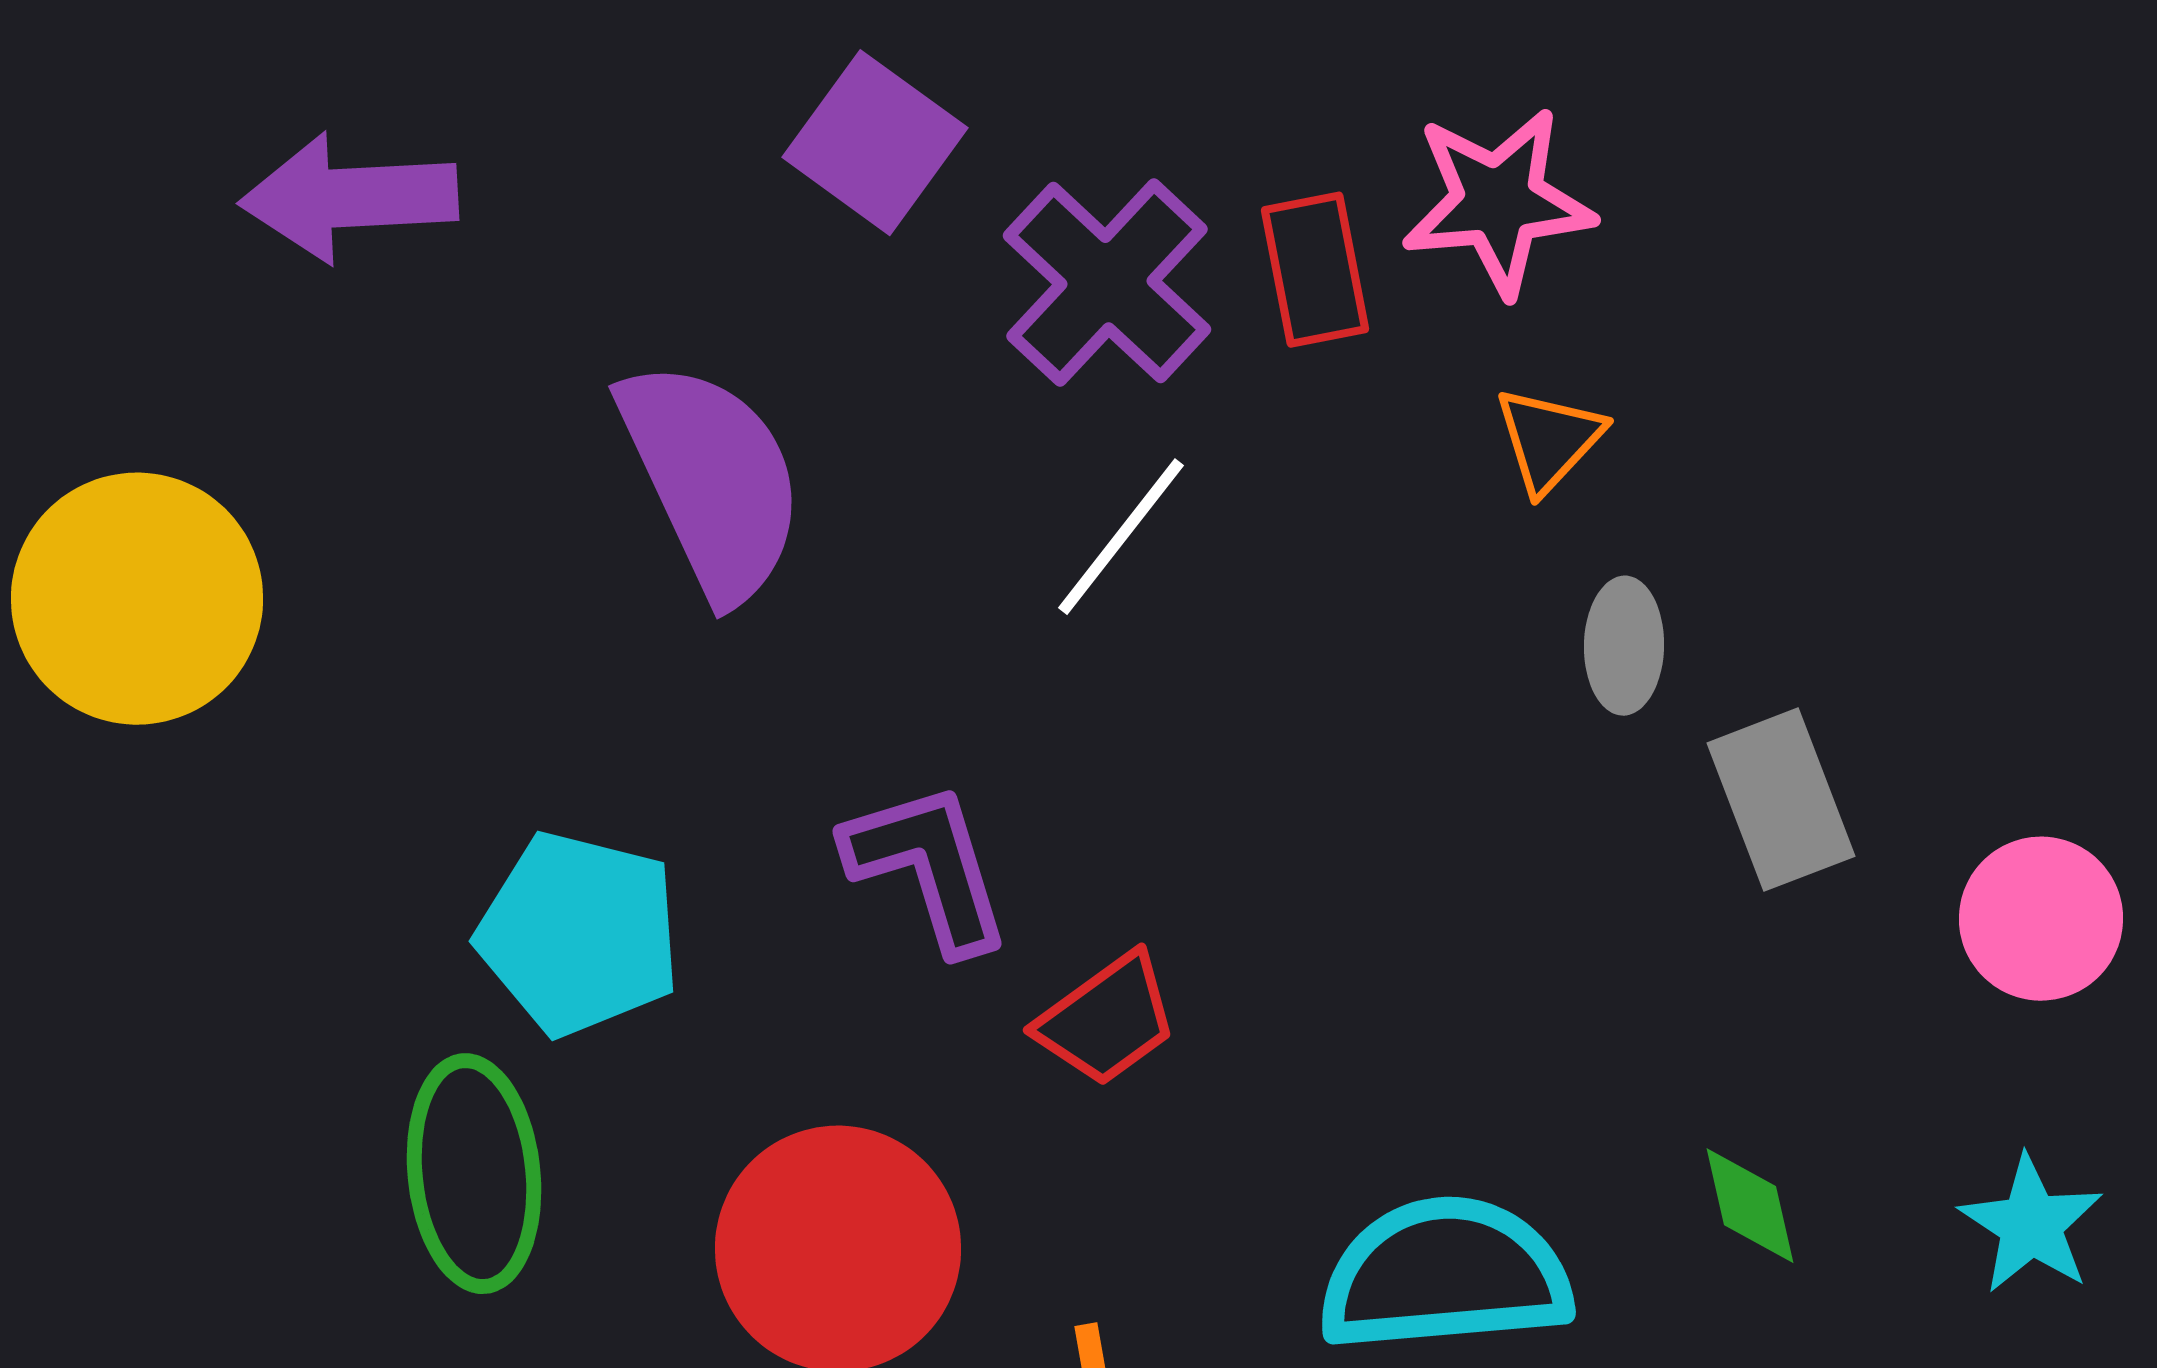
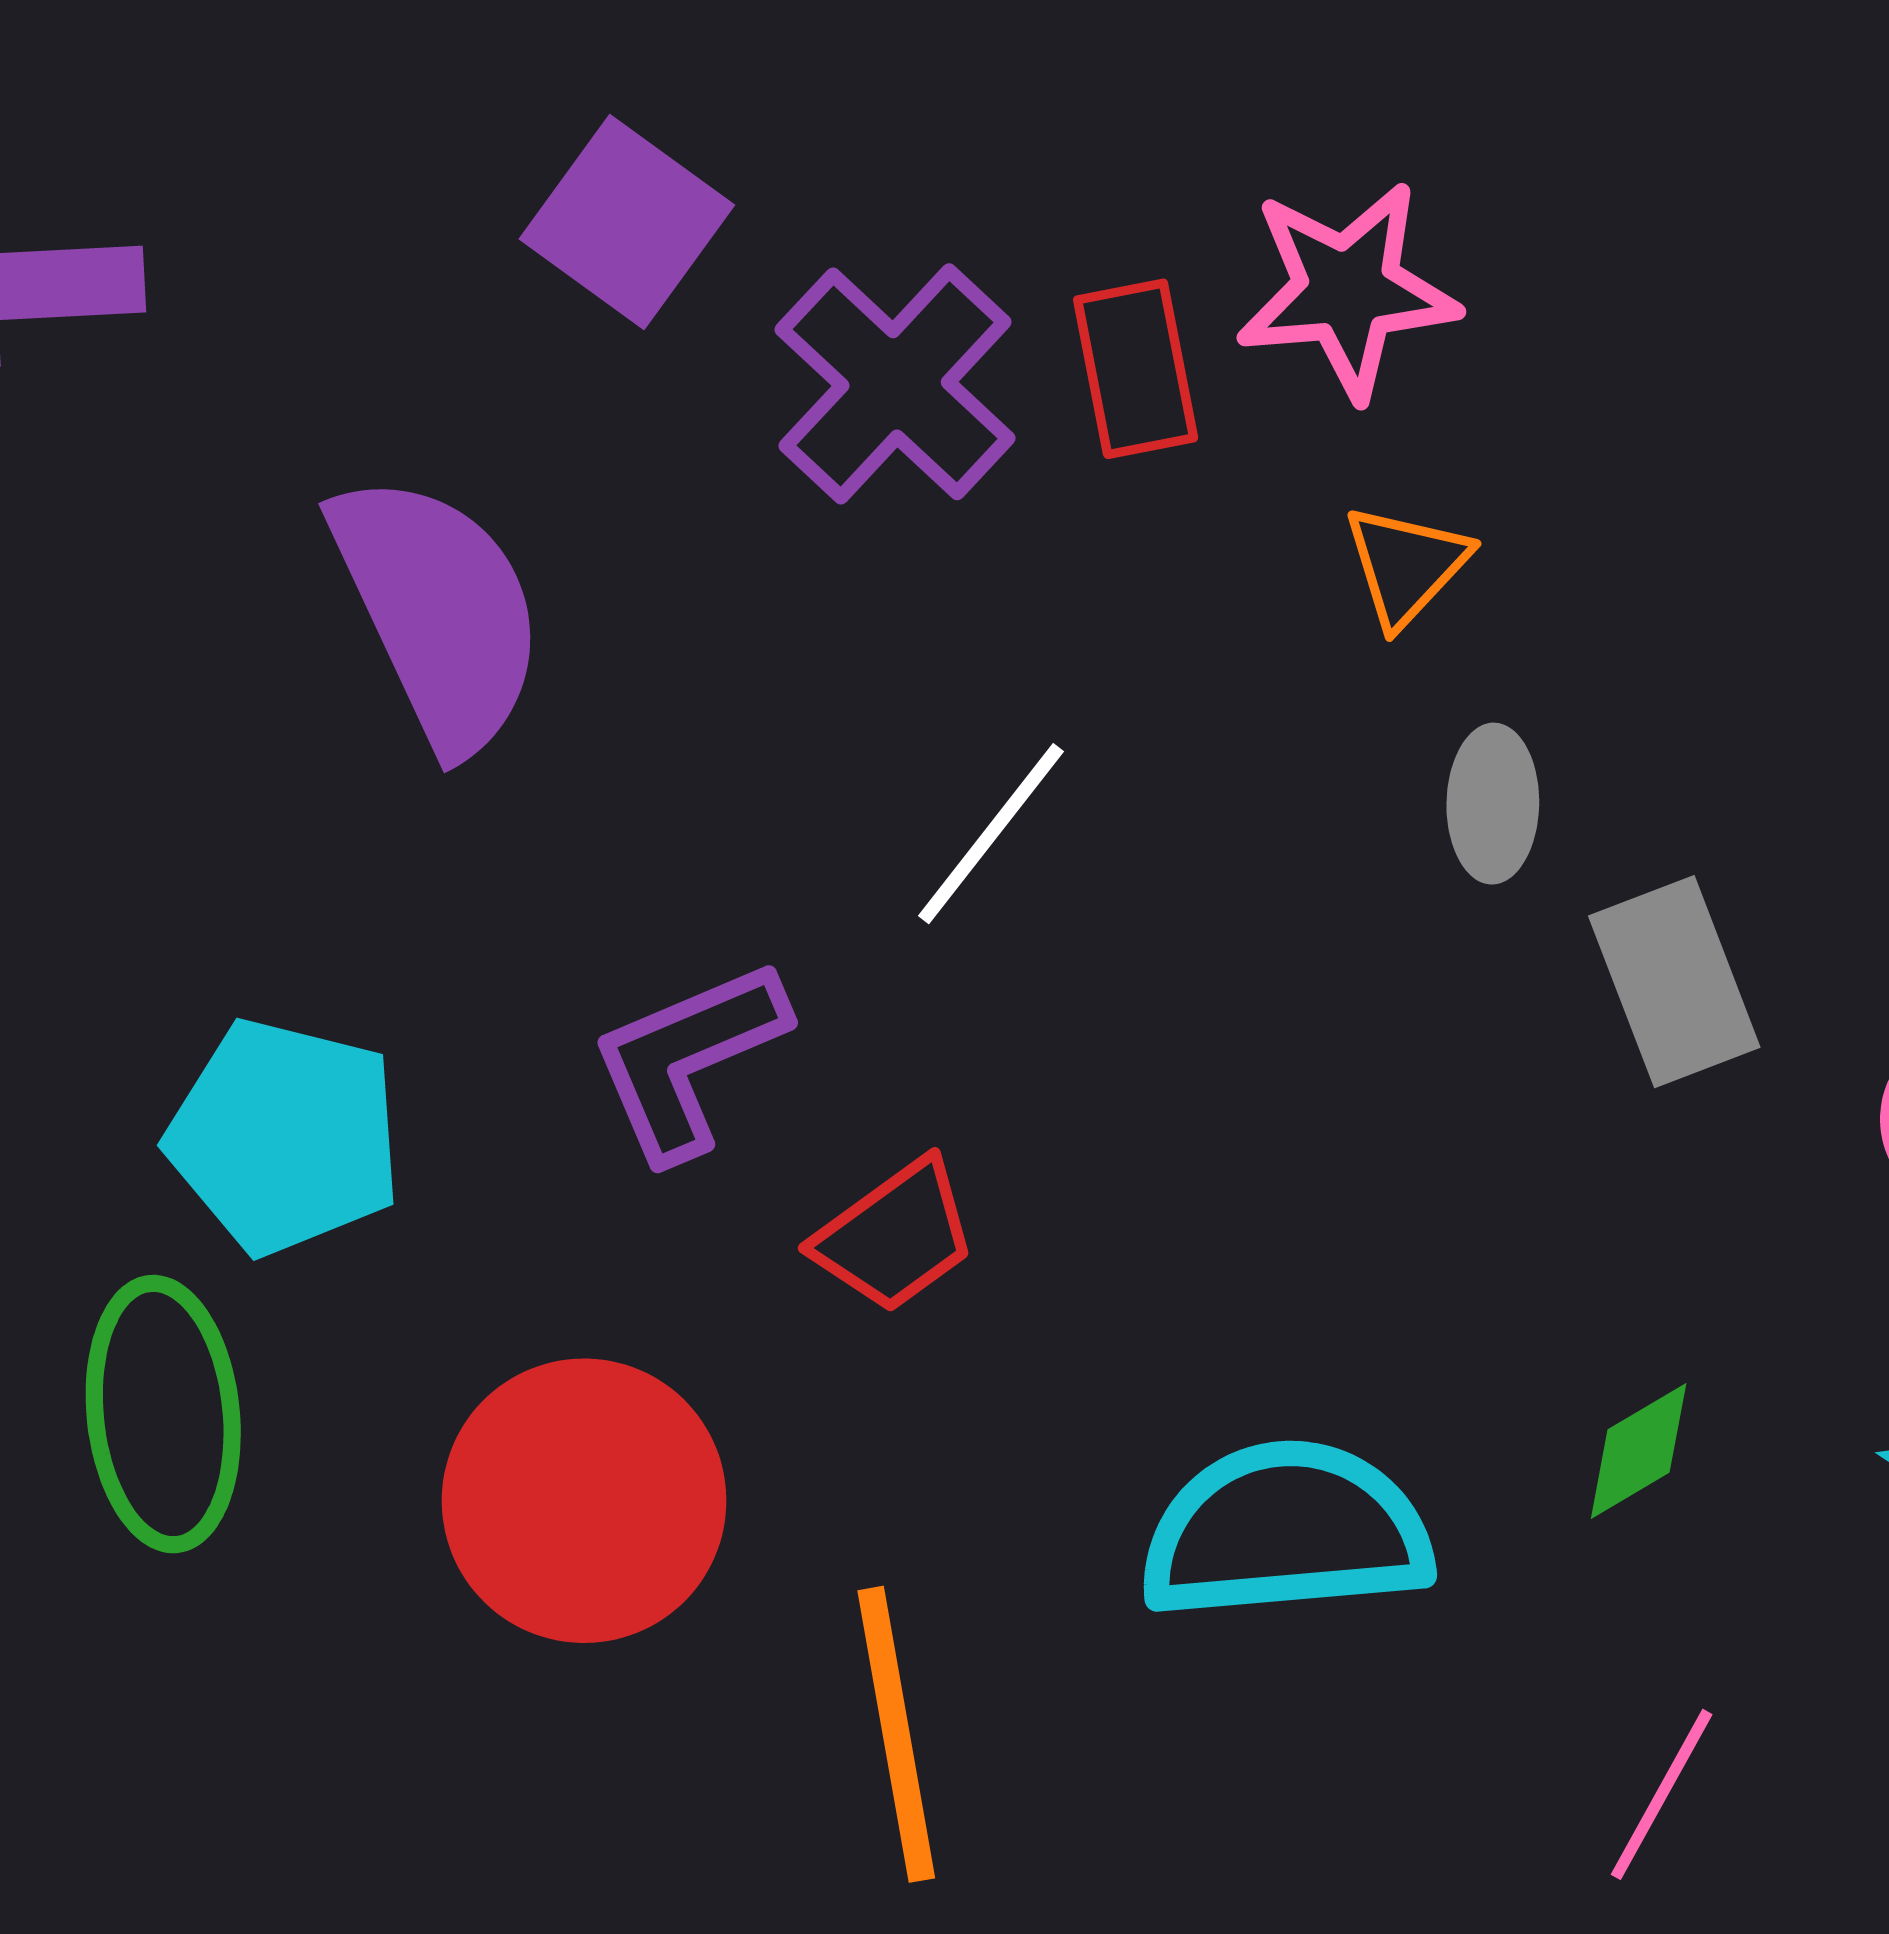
white line: (1121, 537) -> (991, 834), moved
purple L-shape: (928, 867) -> (688, 1059), turned -96
green diamond: (1750, 1206) -> (1639, 1451), turned 72

